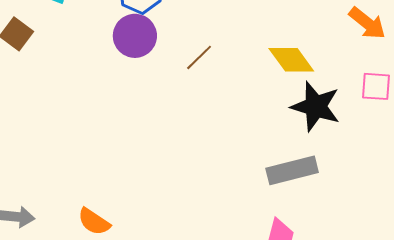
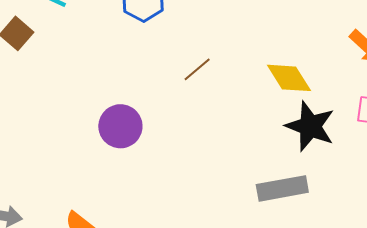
purple circle: (135, 36) -> (120, 126), moved

